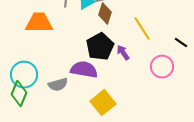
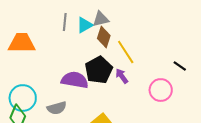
orange trapezoid: (39, 23) -> (22, 43), moved
yellow line: (142, 29) -> (126, 52), moved
purple semicircle: (84, 70) -> (75, 80), moved

